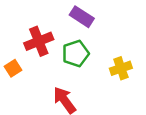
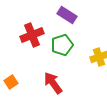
orange square: (13, 68) -> (11, 82), moved

